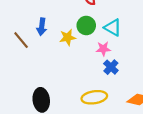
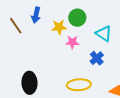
cyan triangle: (113, 27) -> (104, 34), moved
pink star: (103, 49) -> (72, 42), moved

